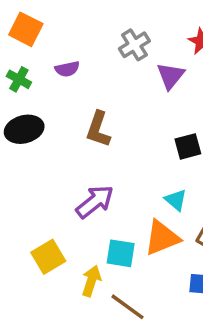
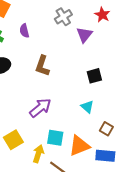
purple semicircle: (67, 69) -> (24, 31), turned 88
orange triangle: (162, 238) -> (79, 146), moved

